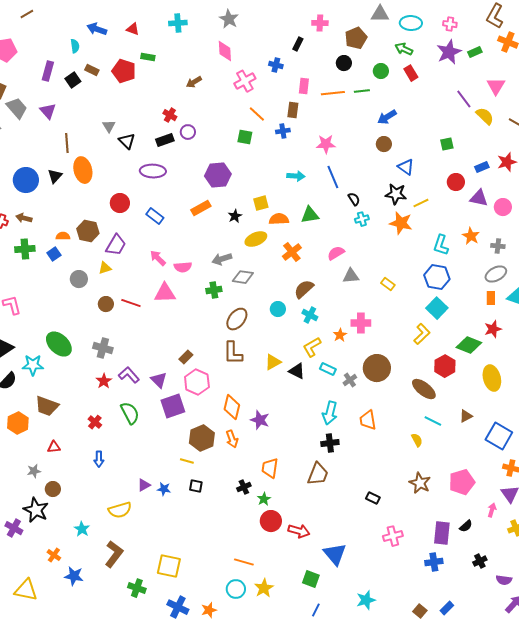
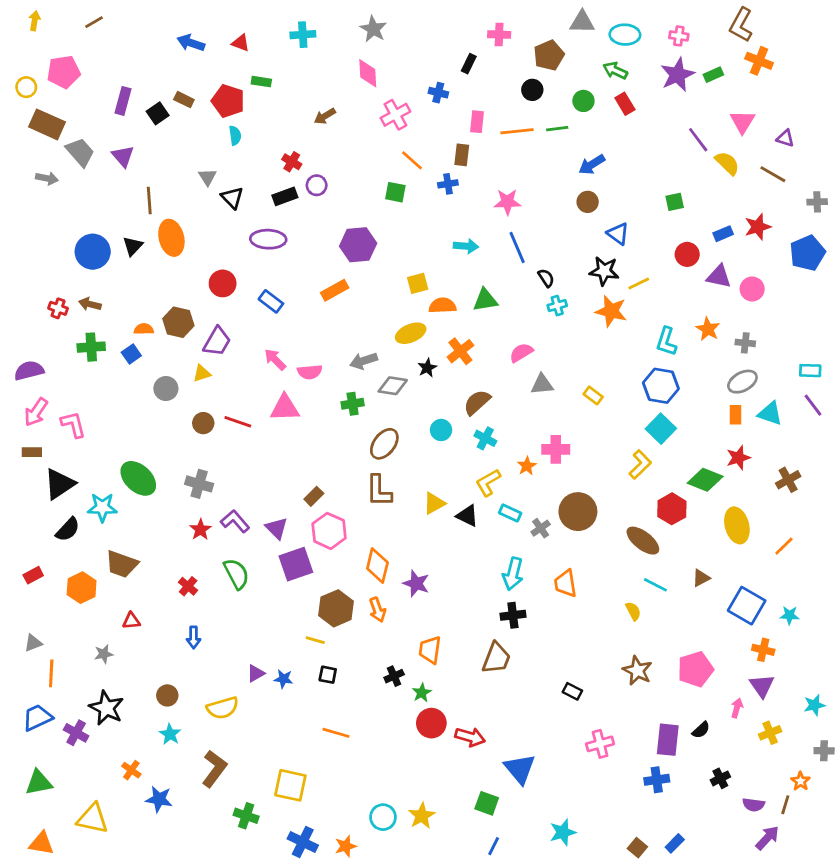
cyan semicircle: (75, 46) -> (235, 135), moved
black star: (235, 216) -> (427, 368), moved
brown circle: (53, 489) -> (167, 695), moved
orange line: (244, 562) -> (336, 733), moved

